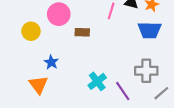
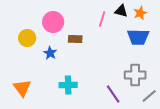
blue star: (51, 62) -> (50, 53), moved
cyan cross: (97, 81) -> (68, 85), moved, turned 36
orange triangle: (38, 85) -> (22, 88), moved

